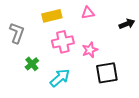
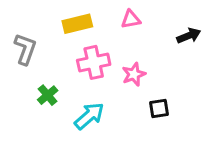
black square: (107, 73) -> (159, 109), size x0.6

